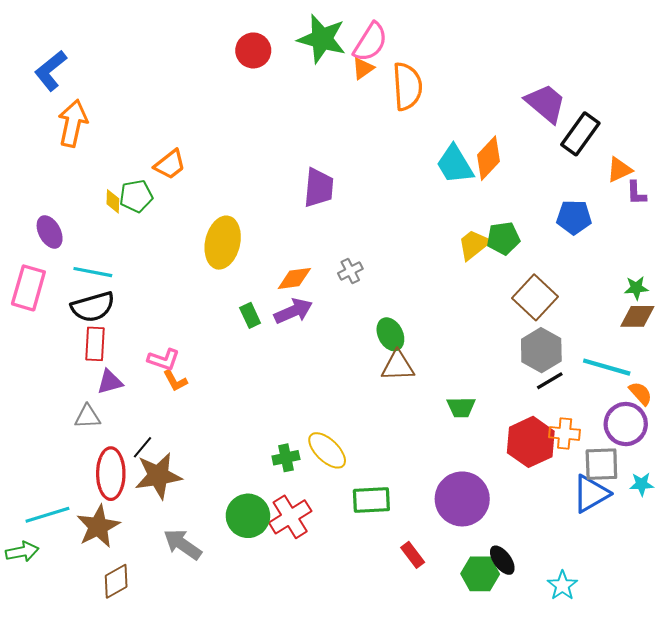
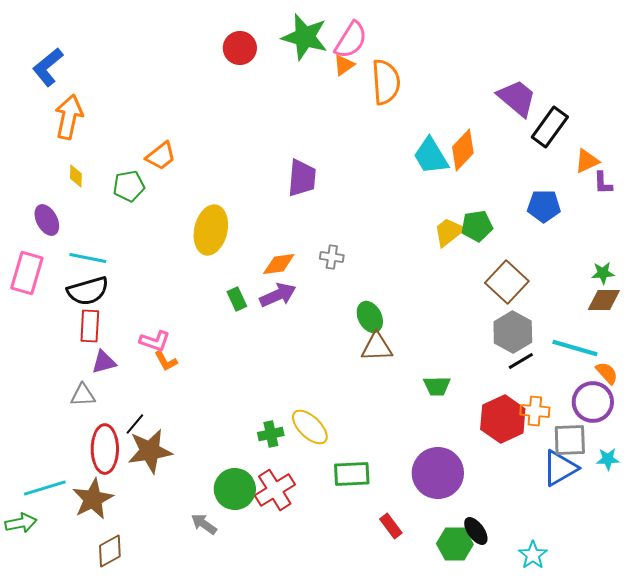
yellow diamond: (113, 201) -> (76, 176), moved
gray cross: (350, 271) -> (332, 257), turned 35
gray arrow: (183, 544) -> (204, 524), moved, size x0.7

